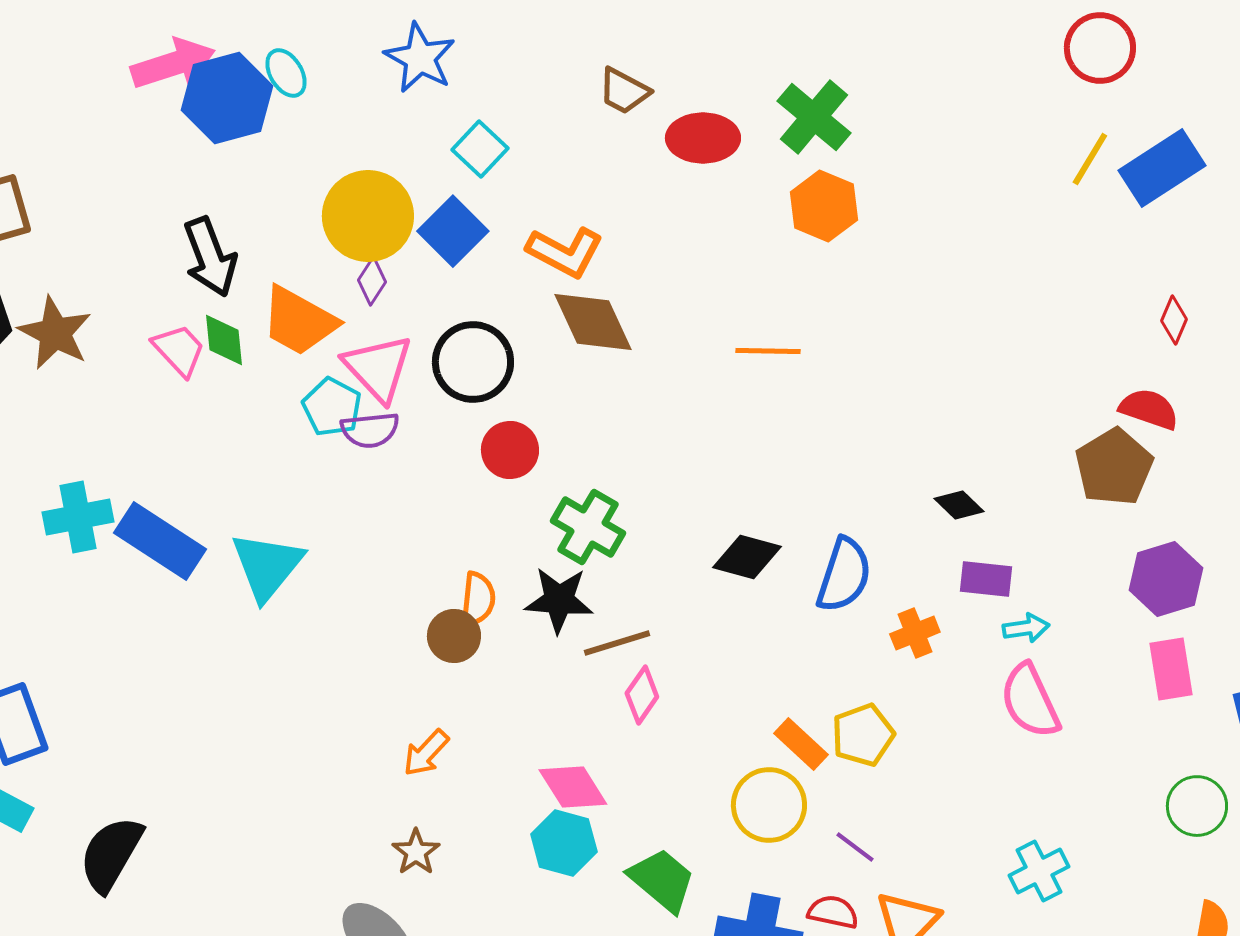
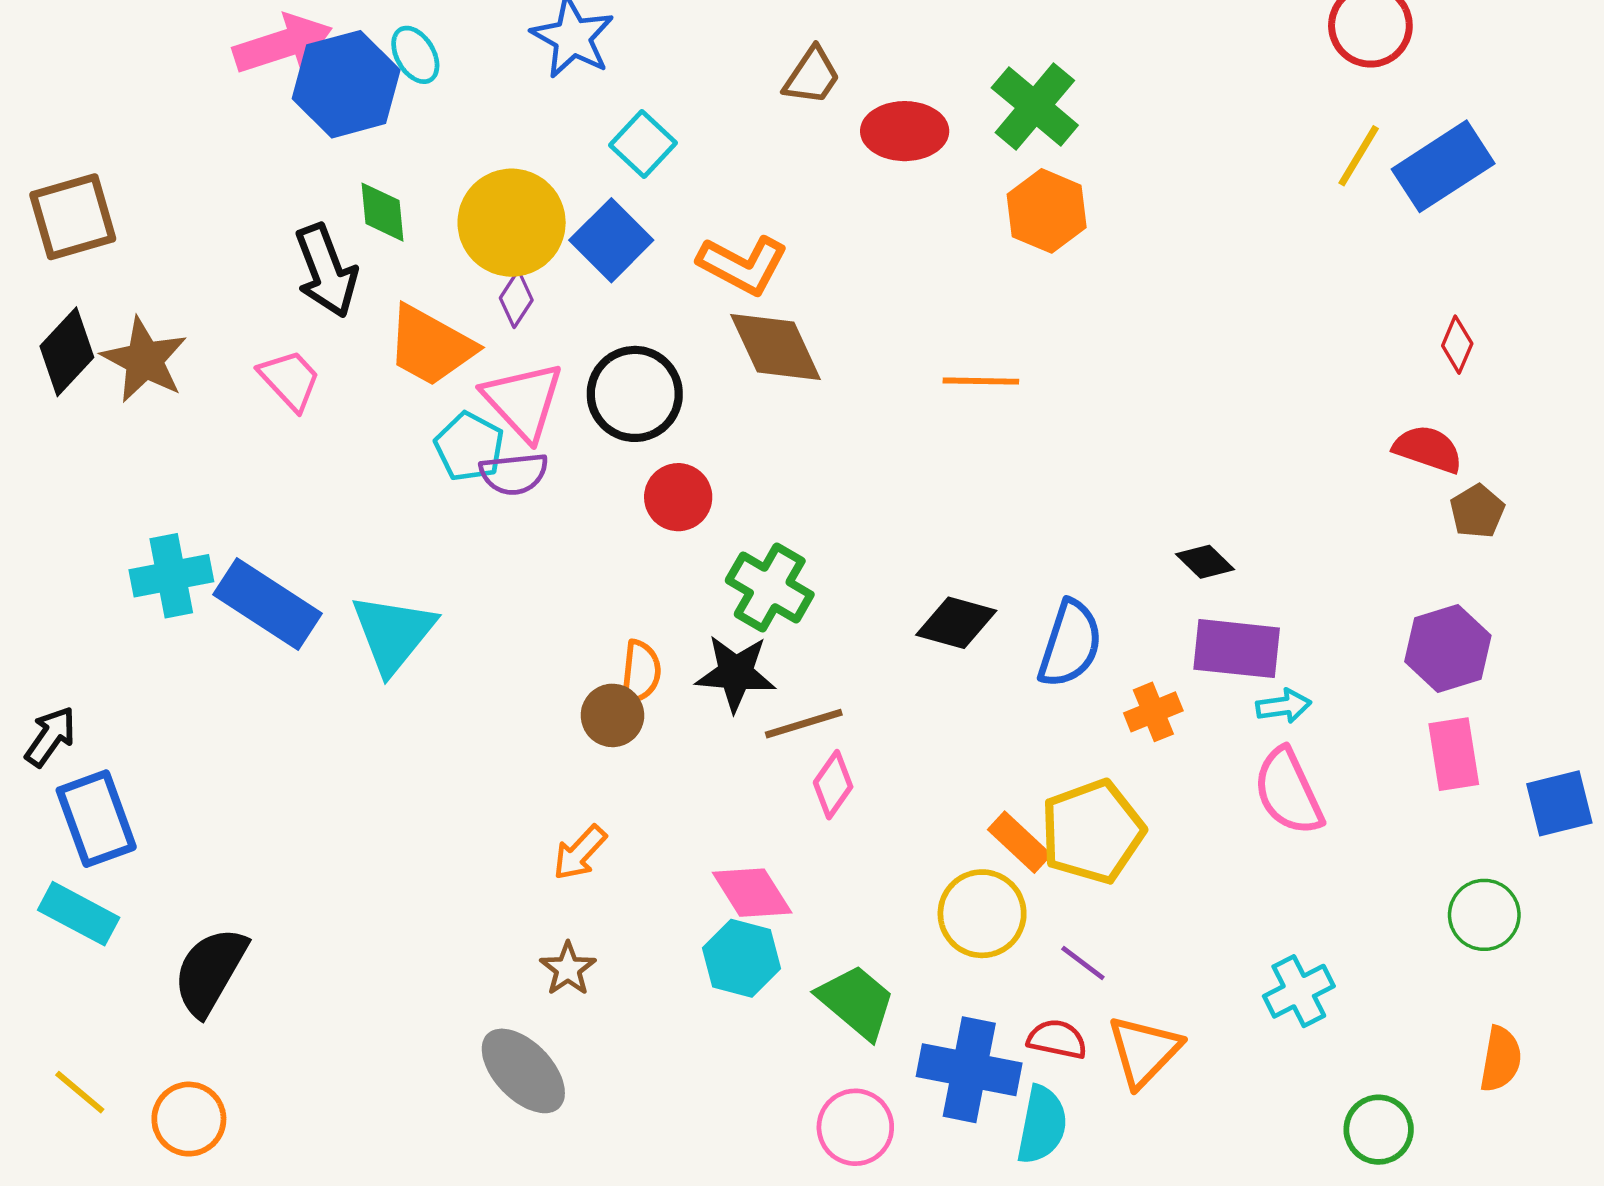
brown trapezoid: (624, 91) -> (812, 76), turned -84
green diamond: (224, 340) -> (382, 212), moved
brown pentagon: (1114, 467) -> (1477, 511), moved, size x0.6
purple rectangle: (986, 579) -> (1237, 649), size x1.4
yellow pentagon: (863, 735) -> (1092, 832), size x1.4

